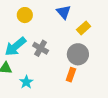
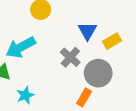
blue triangle: (64, 12) -> (87, 31), moved
gray cross: (41, 48) -> (70, 57), moved

